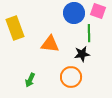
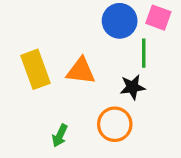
yellow rectangle: (15, 28) -> (36, 69), moved
green arrow: (30, 80) -> (60, 136), moved

